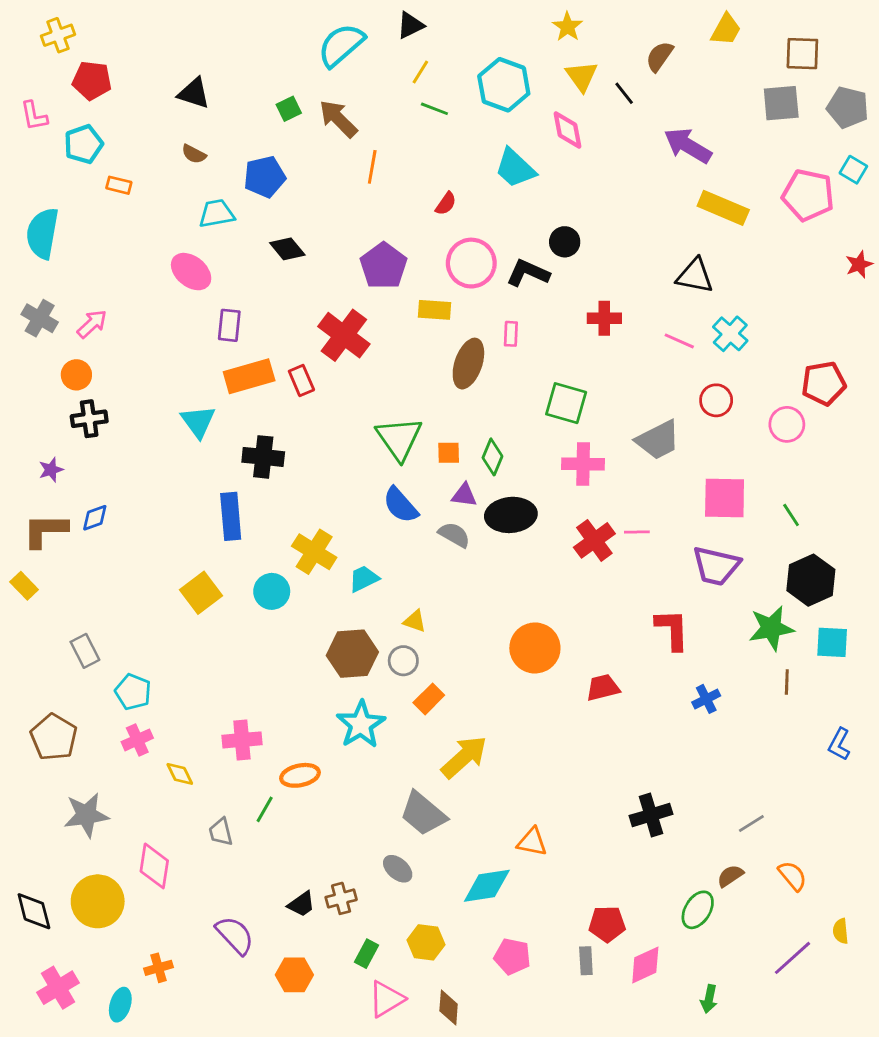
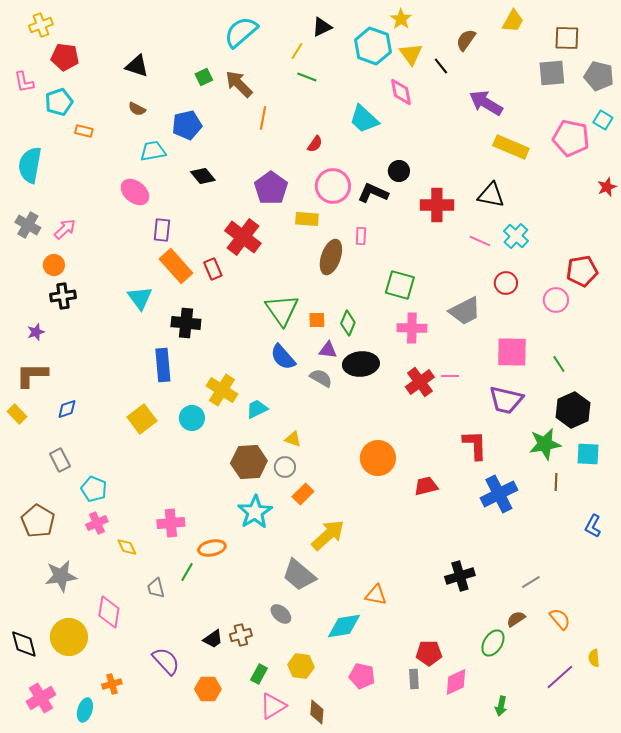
black triangle: (410, 25) -> (322, 27), moved
cyan hexagon: (504, 85) -> (373, 46), moved
red cross: (604, 318) -> (437, 205), moved, size x1.4
orange rectangle: (249, 376) -> (176, 266), turned 64
blue diamond: (95, 518) -> (67, 409), moved
blue cross: (706, 699) -> (499, 494), size x1.8

